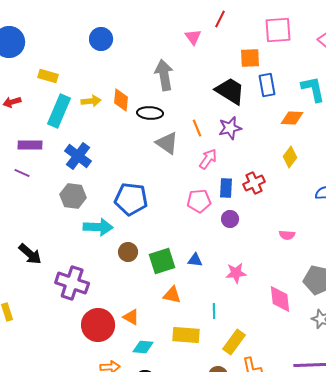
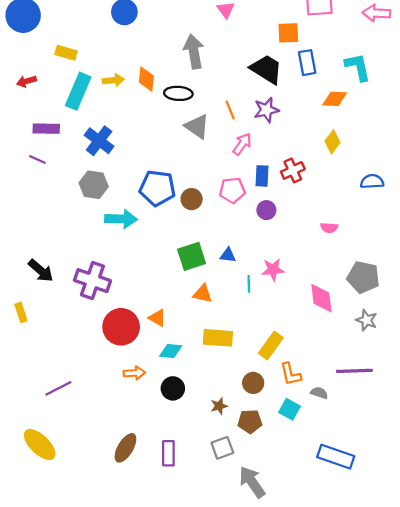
brown circle: (128, 252) -> (192, 199), moved
black arrow: (30, 254) -> (41, 271), moved
cyan line: (214, 311) -> (249, 284), moved

